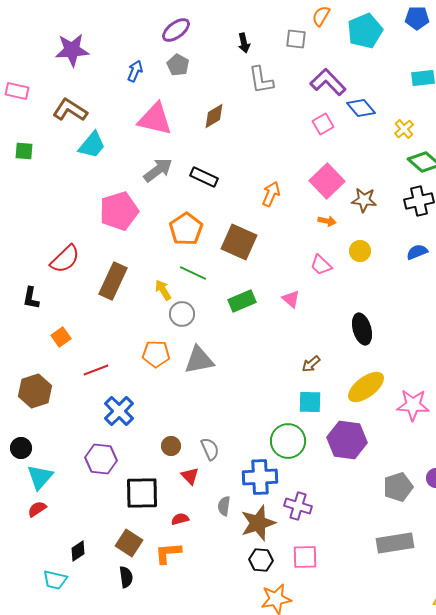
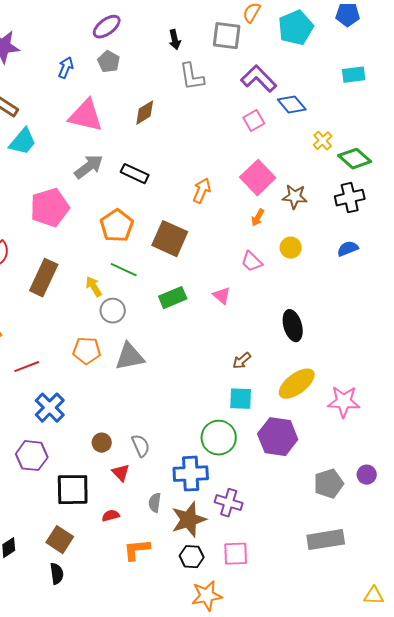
gray square: (296, 39) -> (227, 36), size x1.4
yellow cross: (404, 129) -> (323, 141), moved
orange arrow: (327, 221) -> (258, 218), turned 108
orange L-shape: (168, 553) -> (137, 550), moved

